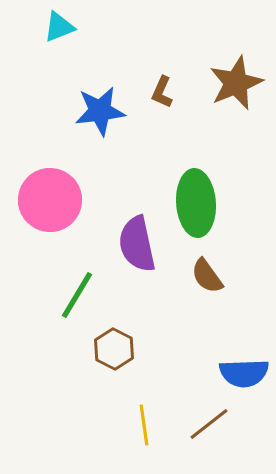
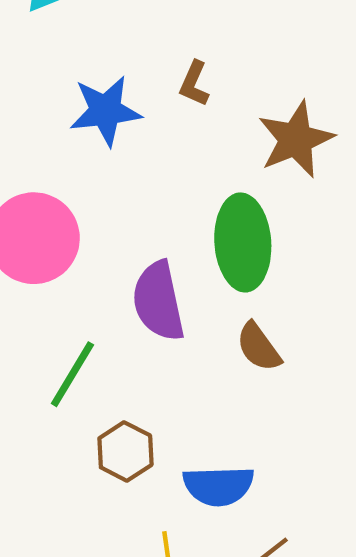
brown star: (236, 83) -> (296, 139), moved
blue semicircle: (244, 373) -> (218, 486), moved

